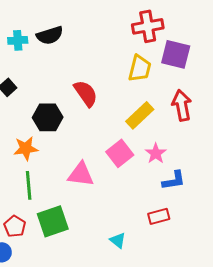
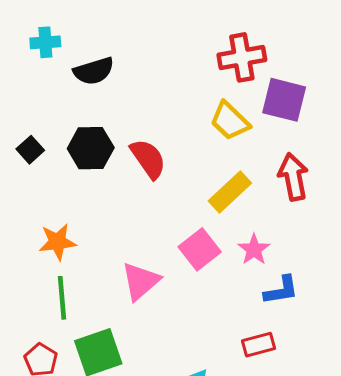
cyan cross: (18, 40) -> (45, 42), moved
yellow trapezoid: (140, 68) -> (230, 121), turned 120
black hexagon: (48, 117) -> (91, 148), moved
pink triangle: (81, 174) -> (141, 281), turned -48

